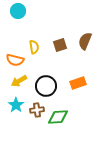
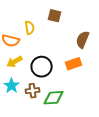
brown semicircle: (85, 41) -> (83, 40), moved
brown square: (60, 45) -> (55, 16), moved, turned 32

